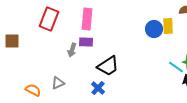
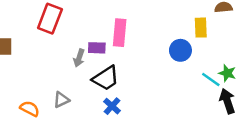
pink rectangle: (87, 19) -> (120, 33), moved
blue circle: (154, 29) -> (180, 50), moved
black trapezoid: (108, 66) -> (106, 78), moved

